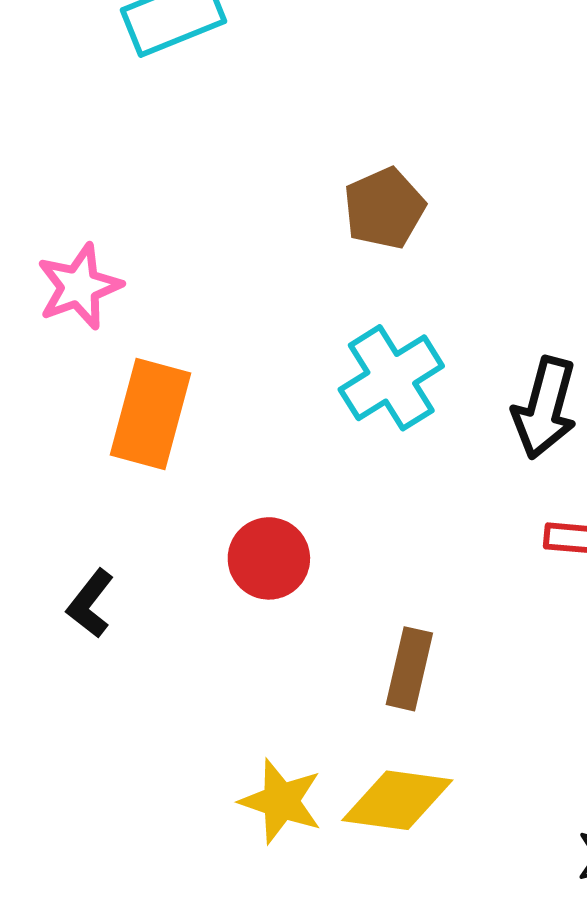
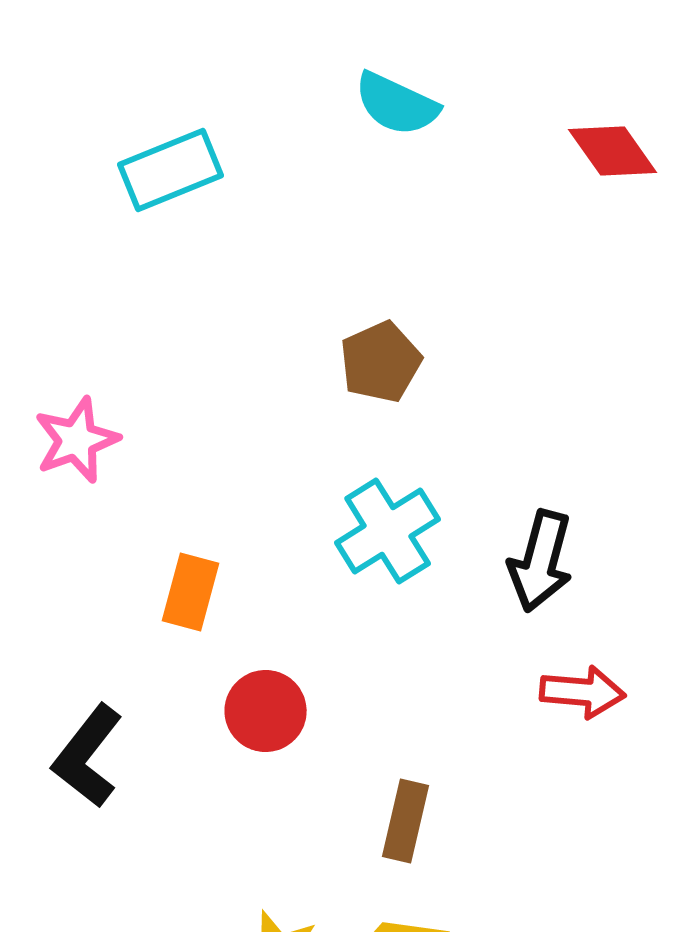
orange rectangle: (150, 414) -> (191, 592), moved, size x0.7
black L-shape: (90, 604) -> (88, 756), size x1.5

